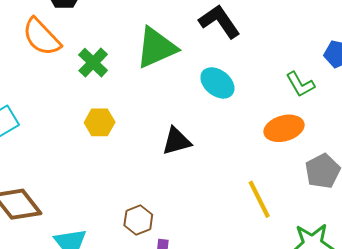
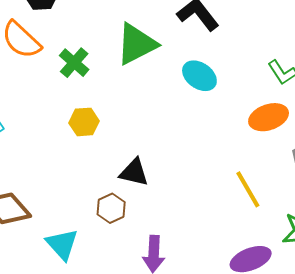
black triangle: (177, 141) -> (134, 172), moved, turned 32
brown hexagon: (138, 220) -> (111, 208), moved

